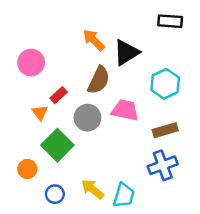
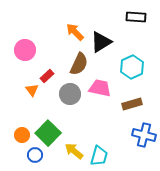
green square: (57, 145) -> (48, 133), moved
blue cross: (163, 165) -> (144, 135), moved, turned 35
blue circle: (55, 194) -> (35, 155), moved

